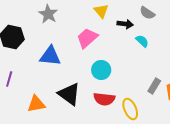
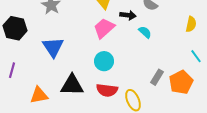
pink trapezoid: (87, 38) -> (104, 28), moved
blue triangle: (50, 56) -> (53, 47), turned 50
black triangle: (69, 94) -> (72, 85), turned -35

